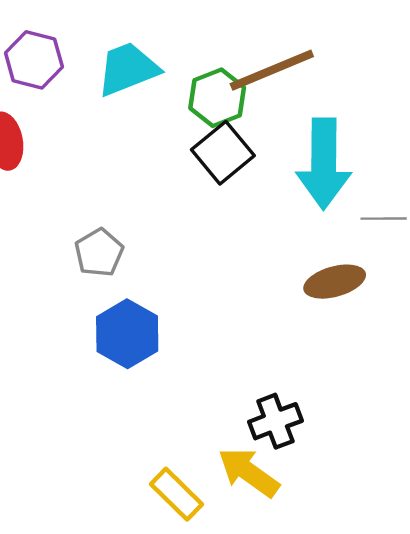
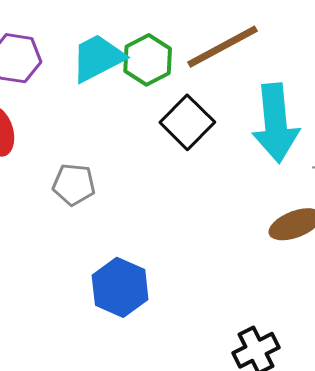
green hexagon: (217, 98) -> (148, 60), moved
gray pentagon: (99, 253) -> (74, 184), moved, turned -30

